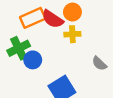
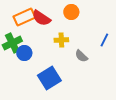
orange circle: (72, 12) -> (71, 12), moved
yellow cross: (72, 34) -> (61, 40), moved

